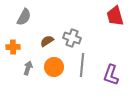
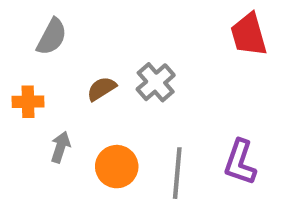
gray cross: (72, 38) -> (156, 82), turned 30
gray line: (82, 65) -> (177, 173), moved
orange circle: (54, 67) -> (117, 167), moved

